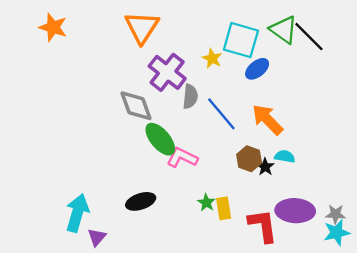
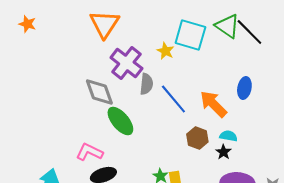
orange star: (53, 27) -> (27, 24), size x0.7
blue ellipse: (257, 69) -> (244, 88), moved, turned -40
pink L-shape: (182, 158) -> (89, 152), moved
black star: (265, 167) -> (223, 152), moved

